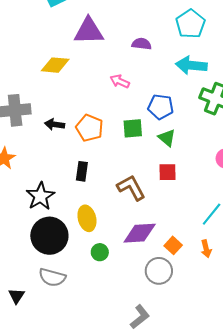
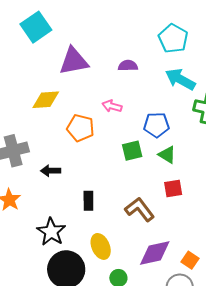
cyan arrow: (191, 65) -> (180, 79), turned 32
black arrow: (55, 124) -> (51, 171), moved
orange pentagon: (89, 128) -> (81, 128), moved

